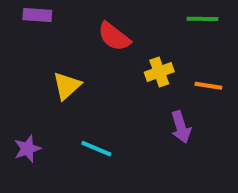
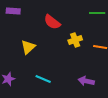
purple arrow: (181, 127) -> (86, 81), moved, turned 119

